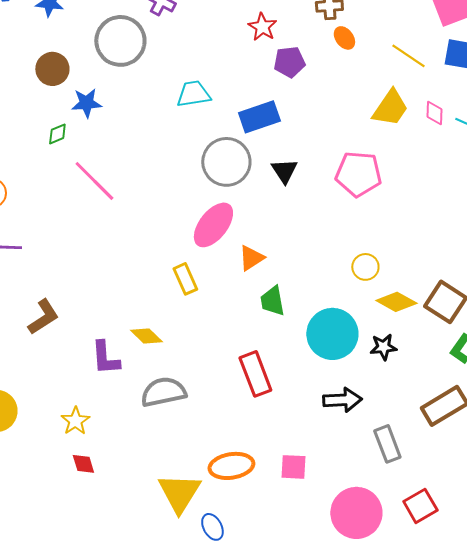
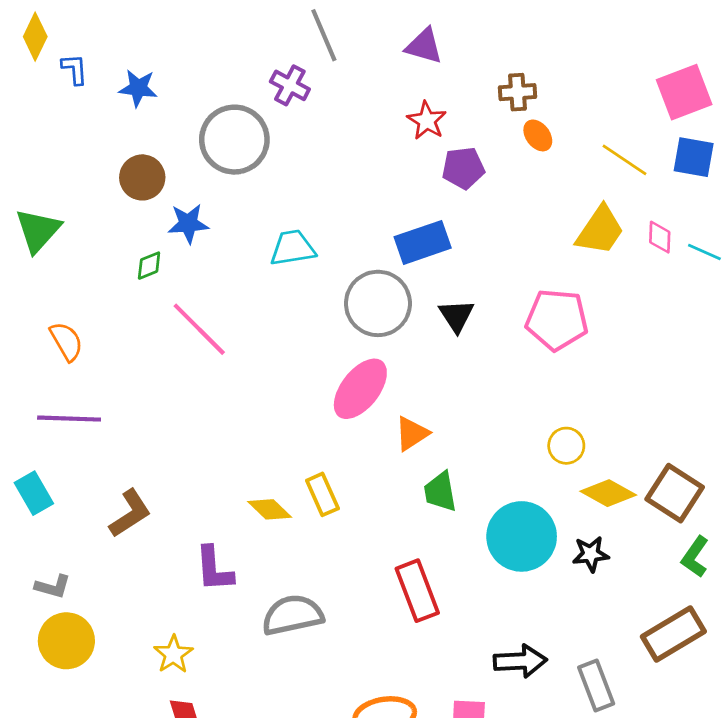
cyan trapezoid: (193, 94) -> (293, 248), moved
yellow rectangle: (185, 279) -> (322, 494), moved
yellow diamond: (146, 336) -> (270, 509), moved
black arrow: (342, 400) -> (520, 661), moved

